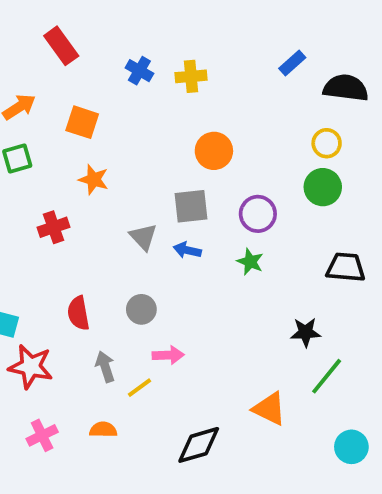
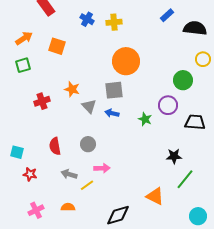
yellow circle: (327, 143) -> (203, 59), moved
orange circle: (214, 151) -> (126, 61), size x1.4
orange star: (94, 179) -> (72, 89), moved
purple circle: (258, 214) -> (168, 105), moved
red star: (31, 367) -> (30, 174), size x0.6
gray arrow: (105, 367) -> (69, 174), turned -56

